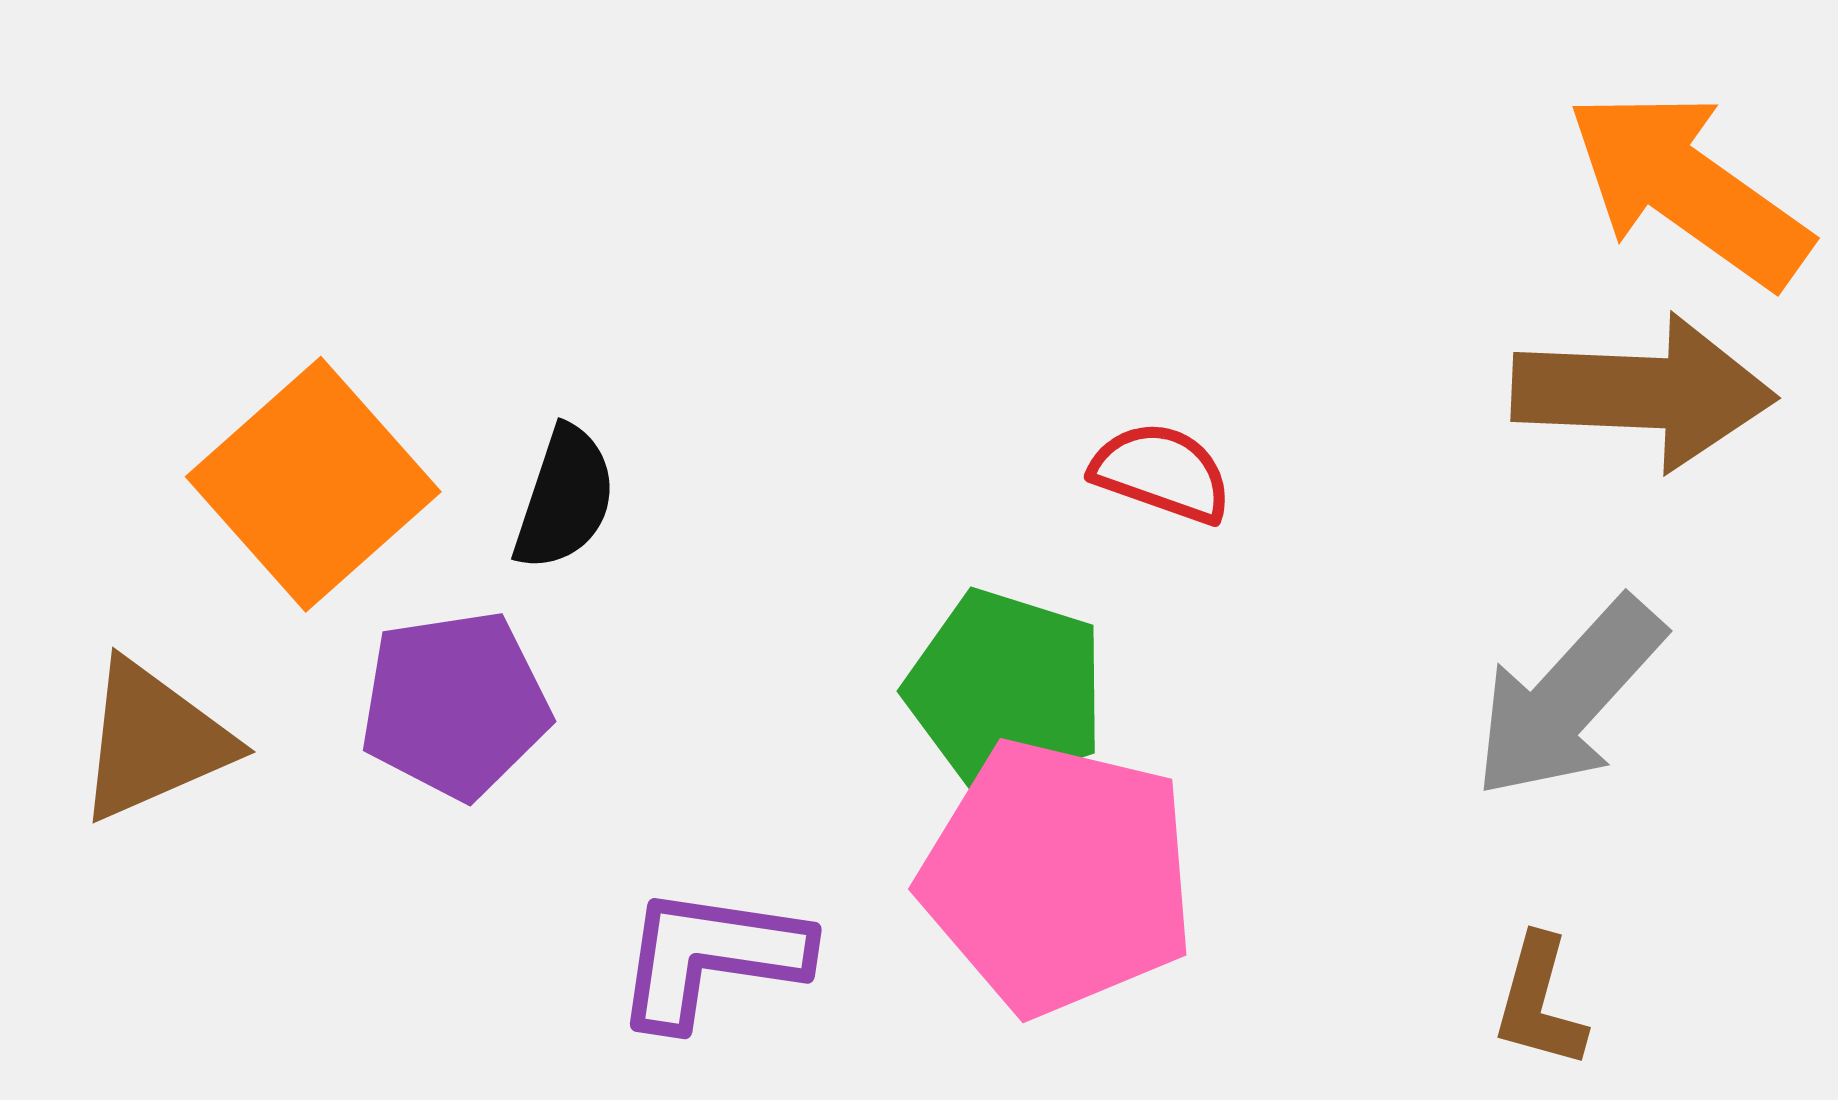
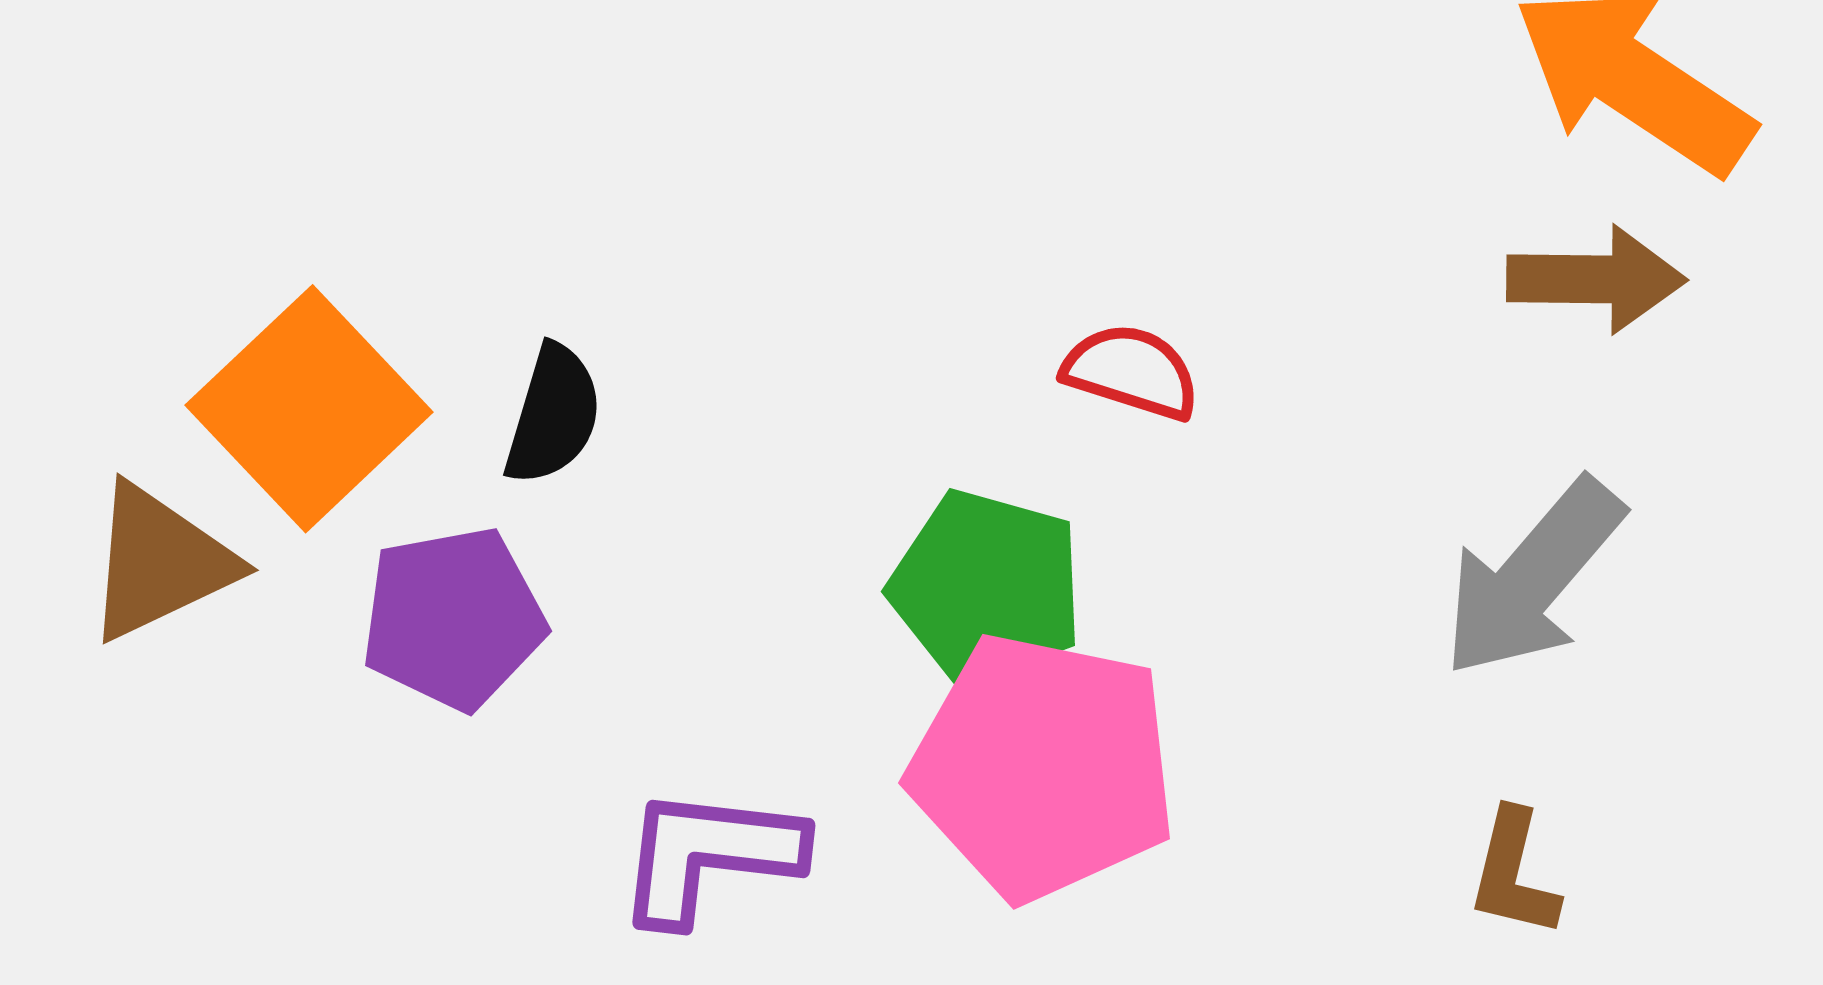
brown arrow: (1644, 392) -> (1596, 279), size x0.7
brown triangle: (154, 741) -> (160, 562), moved

